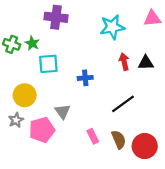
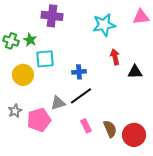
black triangle: (146, 63) -> (135, 72), moved
yellow circle: (25, 95) -> (23, 75), moved
black line: (123, 104) -> (81, 96), moved
gray triangle: (62, 111) -> (58, 103), turned 49

